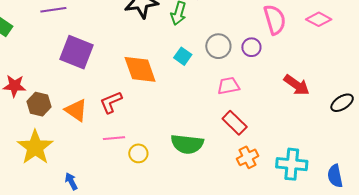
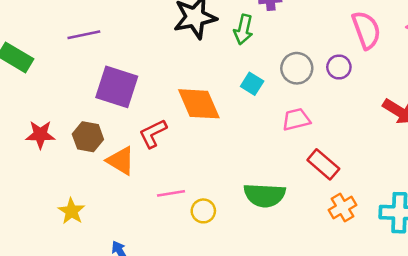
pink trapezoid: (229, 86) -> (296, 119), moved
red L-shape: (111, 102) -> (153, 134), moved
brown hexagon: (39, 104) -> (88, 137), moved
yellow star: (35, 147) -> (72, 211), size x0.6

